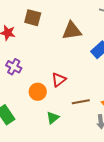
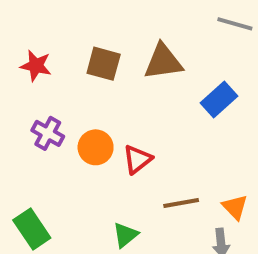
brown square: (33, 18) -> (104, 64), moved
orange circle: (38, 92) -> (96, 147), moved

